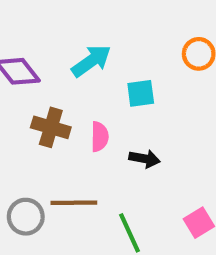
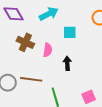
black arrow: (144, 159) -> (67, 63), turned -112

